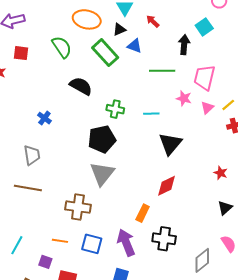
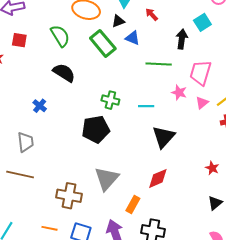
black semicircle: (81, 86) -> (64, 73), moved
gray triangle: (102, 174) -> (107, 179), moved

